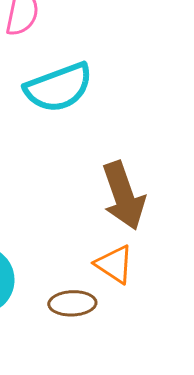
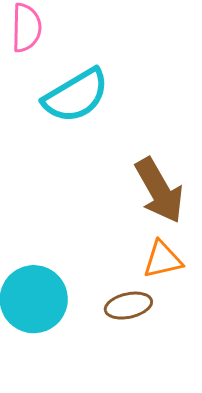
orange triangle: (114, 264) -> (163, 260), turned -36

